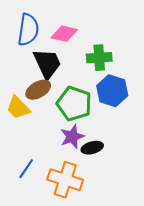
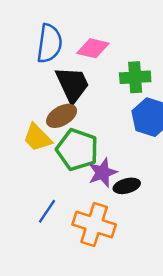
green pentagon: (74, 104) -> (77, 150), moved

